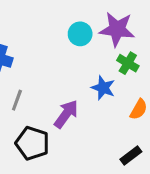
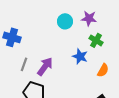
purple star: (117, 29) -> (89, 18), size x0.7
purple arrow: (66, 114) -> (45, 66), moved

